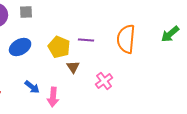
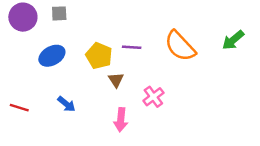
orange semicircle: (126, 39) -> (180, 46), turned -48
pink arrow: (53, 97) -> (121, 120), moved

